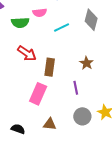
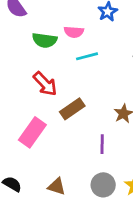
cyan line: (62, 27) -> (87, 56), moved
brown rectangle: (50, 67) -> (72, 109), turned 36
pink rectangle: (38, 94) -> (32, 132), moved

